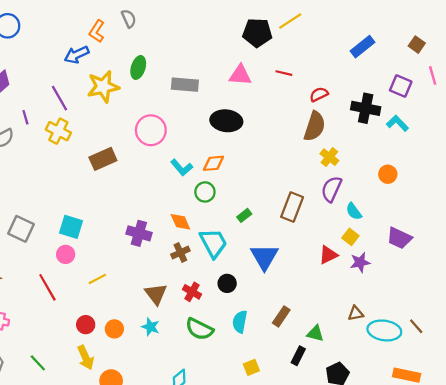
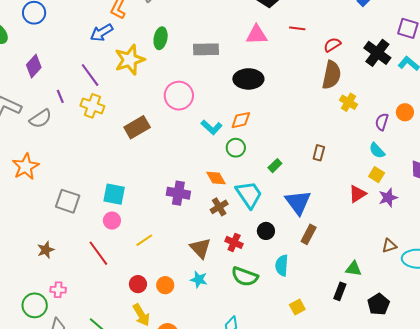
black cross: (366, 108) -> (377, 53), turned 32
purple semicircle: (331, 189) -> (382, 122), moved, size x0.7
brown rectangle: (292, 207) -> (319, 153), size x0.6
brown rectangle: (281, 316) -> (309, 234), moved

